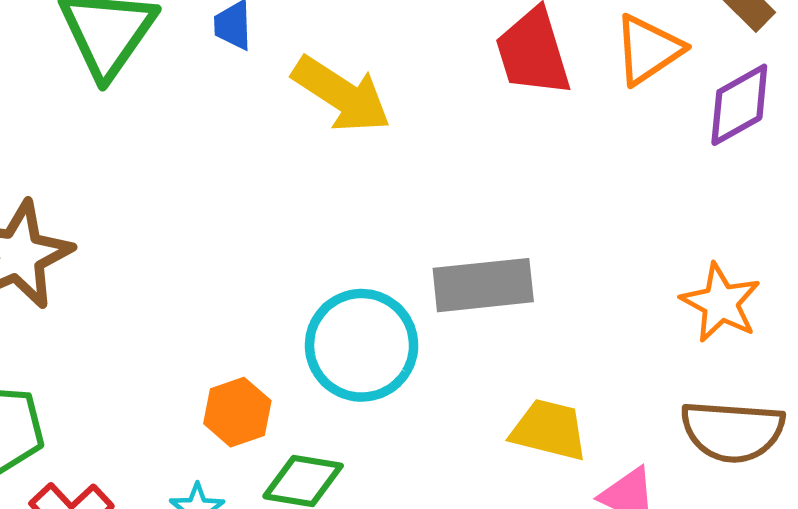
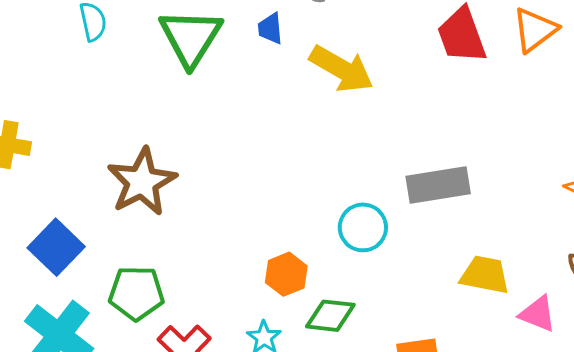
cyan circle: (362, 345) -> (363, 227), size x0.7

